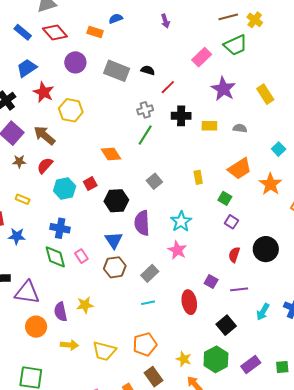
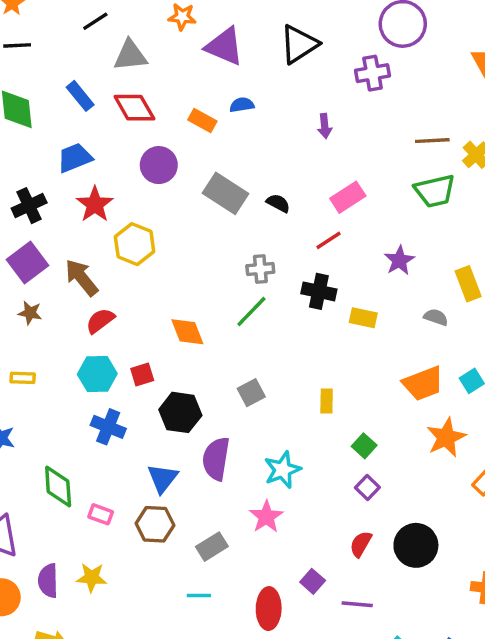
pink rectangle: (202, 57) -> (348, 197), moved
red line: (168, 87) -> (329, 240), moved
purple star: (223, 89) -> (399, 260), size x0.7
gray semicircle: (240, 128) -> (436, 317), moved
red semicircle: (45, 166) -> (100, 321), moved
orange trapezoid: (239, 169) -> (423, 384), moved
yellow rectangle: (23, 199) -> (23, 378), turned -32
blue cross: (60, 228) -> (108, 427), moved
pink rectangle: (81, 256) -> (101, 514), moved, turned -48

